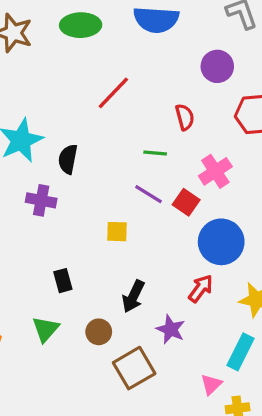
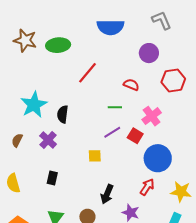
green ellipse: (81, 25) -> (58, 45), moved
red semicircle: (185, 117) -> (131, 85), turned -49
purple line: (148, 194) -> (112, 132), turned -60
purple cross: (41, 200) -> (48, 140), turned 36
black rectangle: (63, 281) -> (52, 178), moved, turned 32

